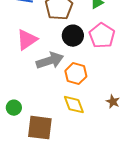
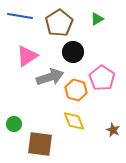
pink pentagon: (102, 36) -> (102, 78), moved
brown star: (113, 102) -> (113, 130), moved

